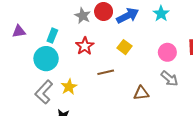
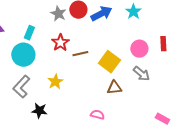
yellow square: (124, 47) -> (109, 62), moved, size x1.5
brown line: (106, 72) -> (80, 54), moved
yellow star: (69, 87) -> (55, 82), moved

